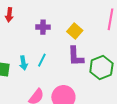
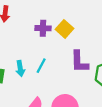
yellow square: (75, 31) -> (65, 29), moved

